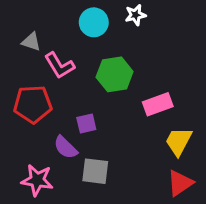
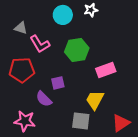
yellow trapezoid: (179, 141) -> (95, 100), moved
gray square: (95, 171) -> (81, 121), moved

